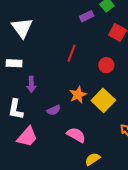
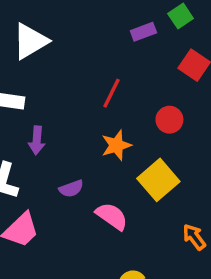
white triangle: (22, 28) -> (30, 41), turned 30
orange star: (78, 95) -> (116, 145), moved
pink semicircle: (76, 135) -> (112, 216), moved

